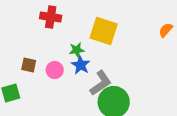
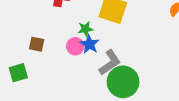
pink circle: (55, 70) -> (75, 46), moved

